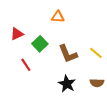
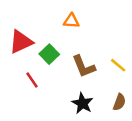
red triangle: (17, 34) -> (21, 42), size x1.5
brown semicircle: (97, 83) -> (119, 102), turned -72

